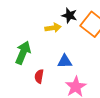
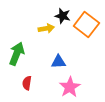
red semicircle: (39, 76) -> (27, 83), moved

